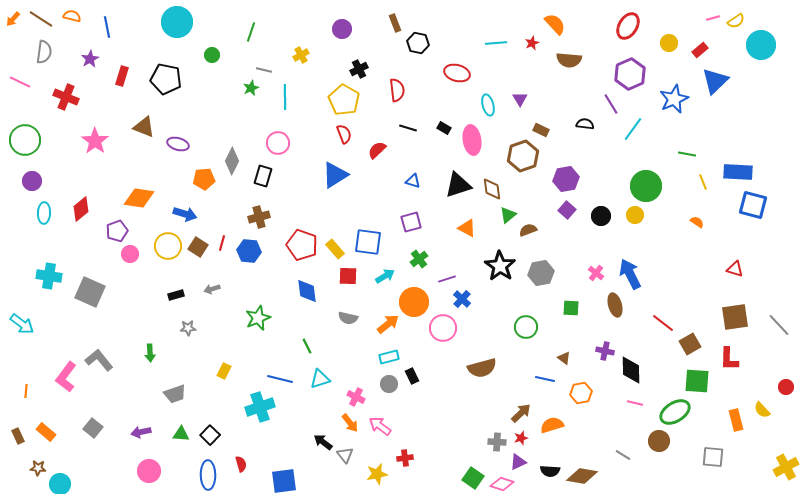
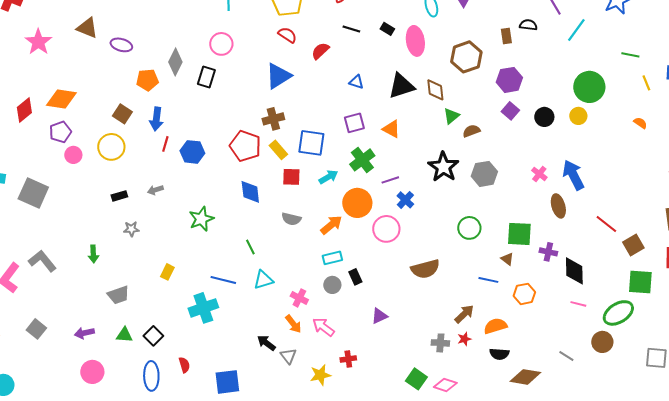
brown rectangle: (541, 130) -> (506, 36), moved, turned 56
red semicircle: (344, 134) -> (287, 35), turned -36
orange diamond: (139, 198) -> (61, 99), moved
blue arrow: (185, 214) -> (156, 119), moved, turned 80
brown cross: (259, 217) -> (273, 119), moved
orange triangle: (467, 228) -> (391, 129), moved
brown square: (198, 247) -> (122, 114), moved
green cross: (419, 259) -> (362, 160), size x1.4
green square: (571, 308) -> (519, 234), moved, size x1.5
purple triangle: (518, 462) -> (379, 316), moved
black semicircle: (550, 471) -> (499, 354), moved

